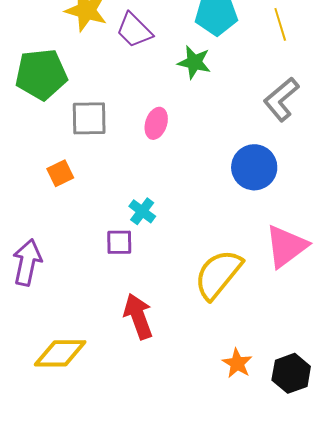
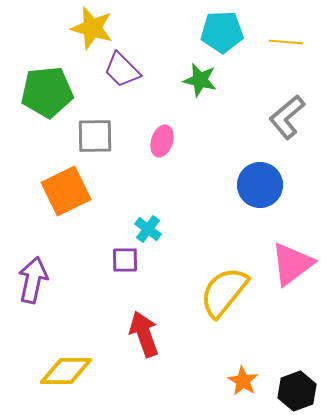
yellow line: (280, 24) -> (286, 42), turned -68
purple trapezoid: (134, 30) -> (122, 70), moved
orange square: (60, 173) -> (66, 191), size x1.8

